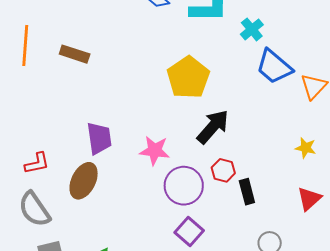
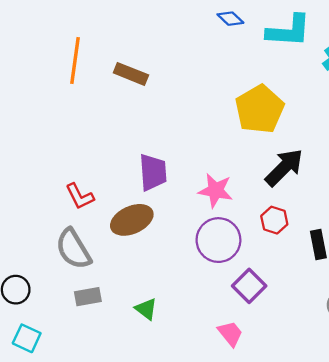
red L-shape: (37, 163) -> (80, 196), turned 72
red hexagon: (223, 170) -> (274, 220), moved
brown ellipse: (84, 181) -> (132, 220), turned 36
purple circle: (184, 186) -> (218, 240), moved

